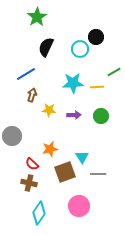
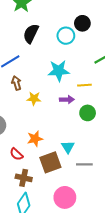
yellow line: (97, 87) -> (84, 85), moved
brown arrow: (32, 95) -> (16, 83), turned -32
purple arrow: (74, 115) -> (67, 100), moved
green circle: (101, 116) -> (88, 113), moved
brown cross: (29, 183) -> (24, 178), moved

